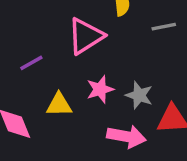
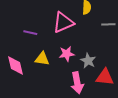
purple line: (31, 63) -> (30, 33), turned 32
pink arrow: (126, 137) -> (77, 83), turned 60

